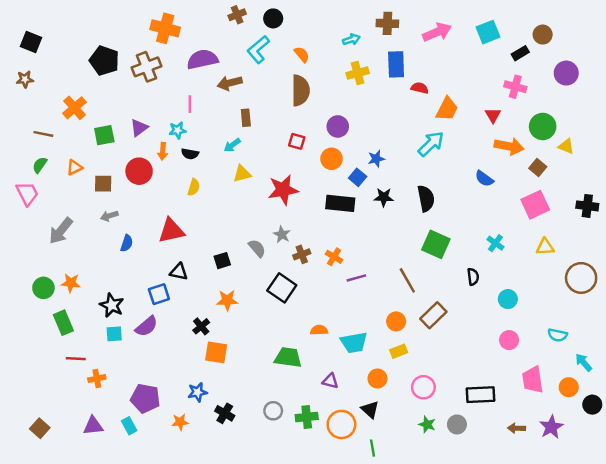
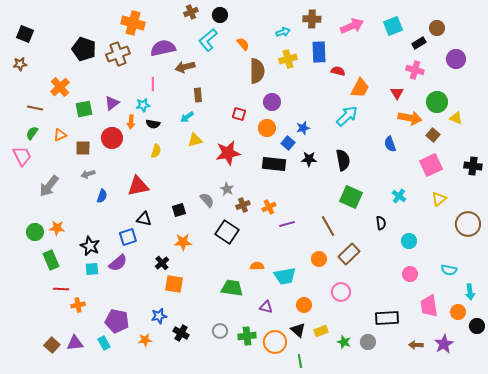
brown semicircle: (300, 90) -> (257, 71), moved
blue semicircle: (484, 179) -> (390, 144), turned 35
yellow triangle: (545, 247) -> (439, 199), turned -35
orange cross: (334, 257) -> (269, 207), turned 32
yellow rectangle: (399, 351) -> (321, 331), moved
cyan arrow: (584, 362) -> (470, 292), turned -147
pink circle: (423, 387) -> (341, 292), moved
brown square: (40, 428) -> (52, 345), moved

